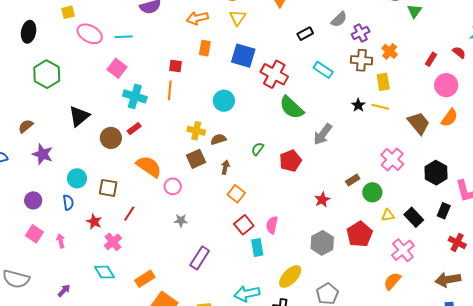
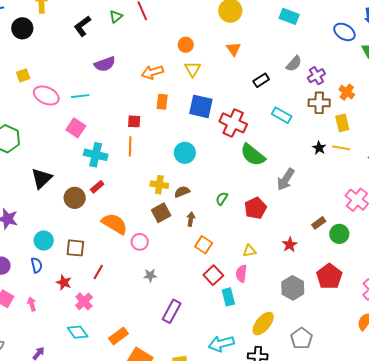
yellow triangle: (388, 215) -> (249, 251), moved

